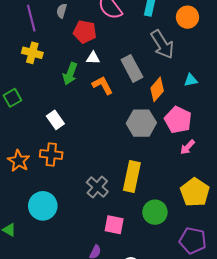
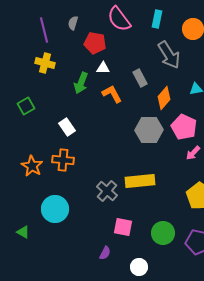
gray rectangle: (132, 68) -> (140, 78), size x0.7
yellow rectangle: (132, 176) -> (140, 181), turned 72
green circle: (155, 212) -> (163, 233), moved

